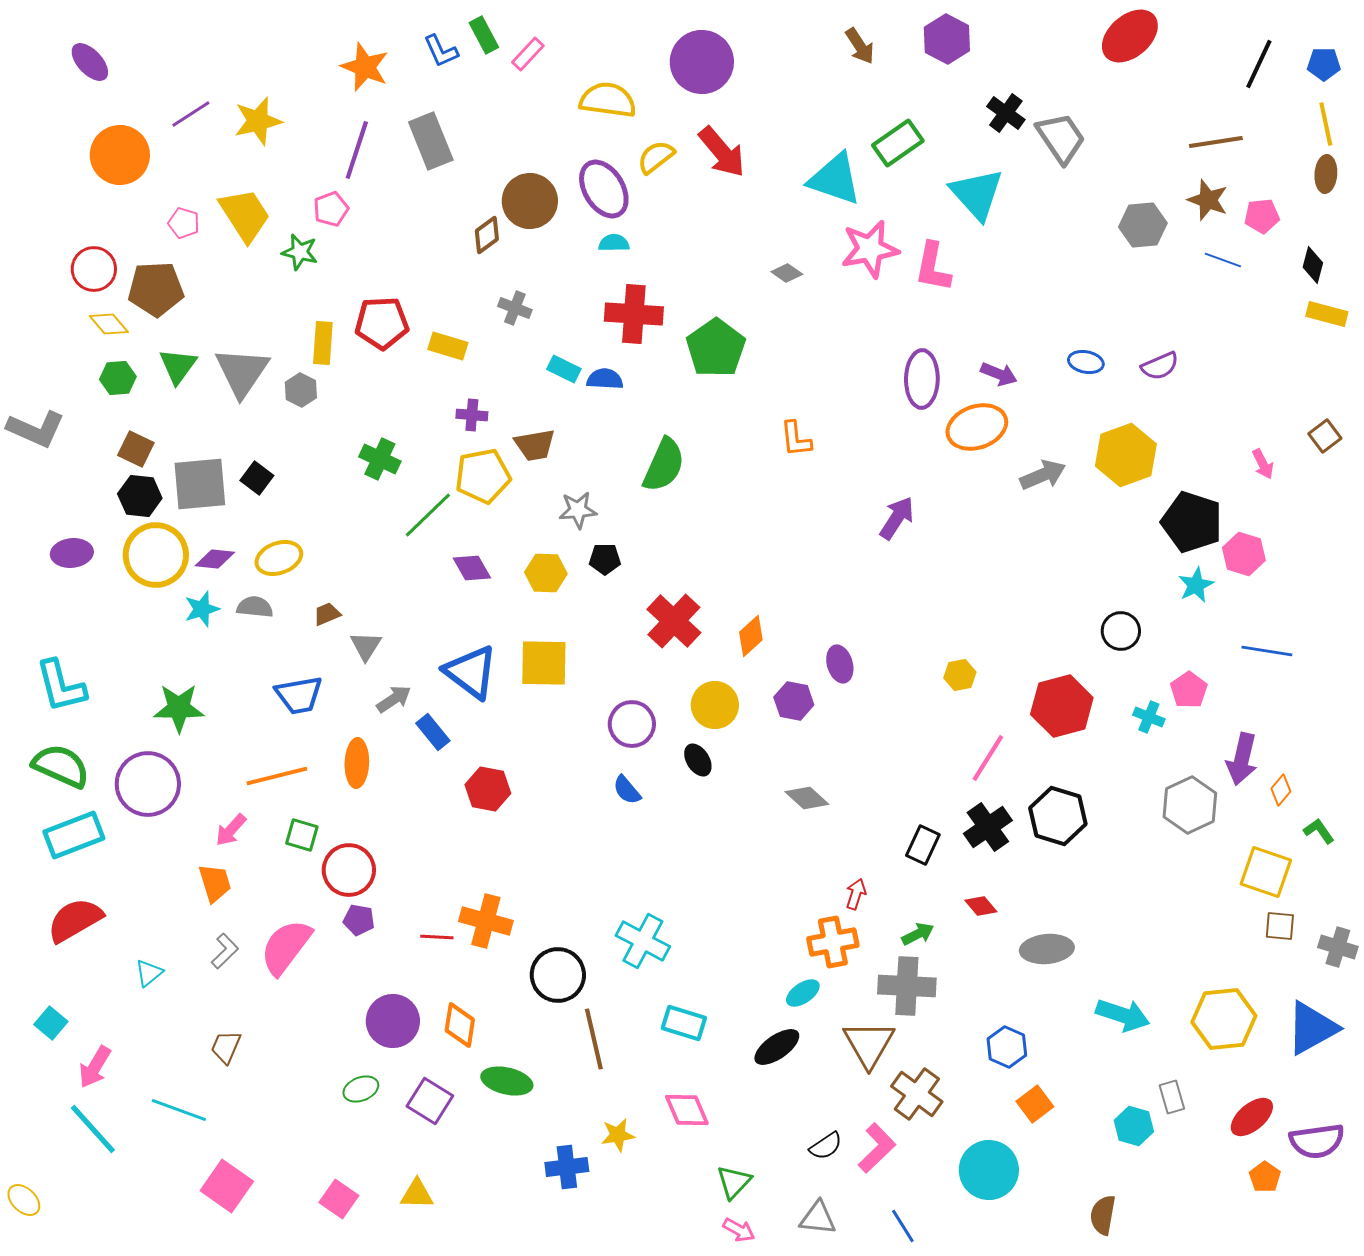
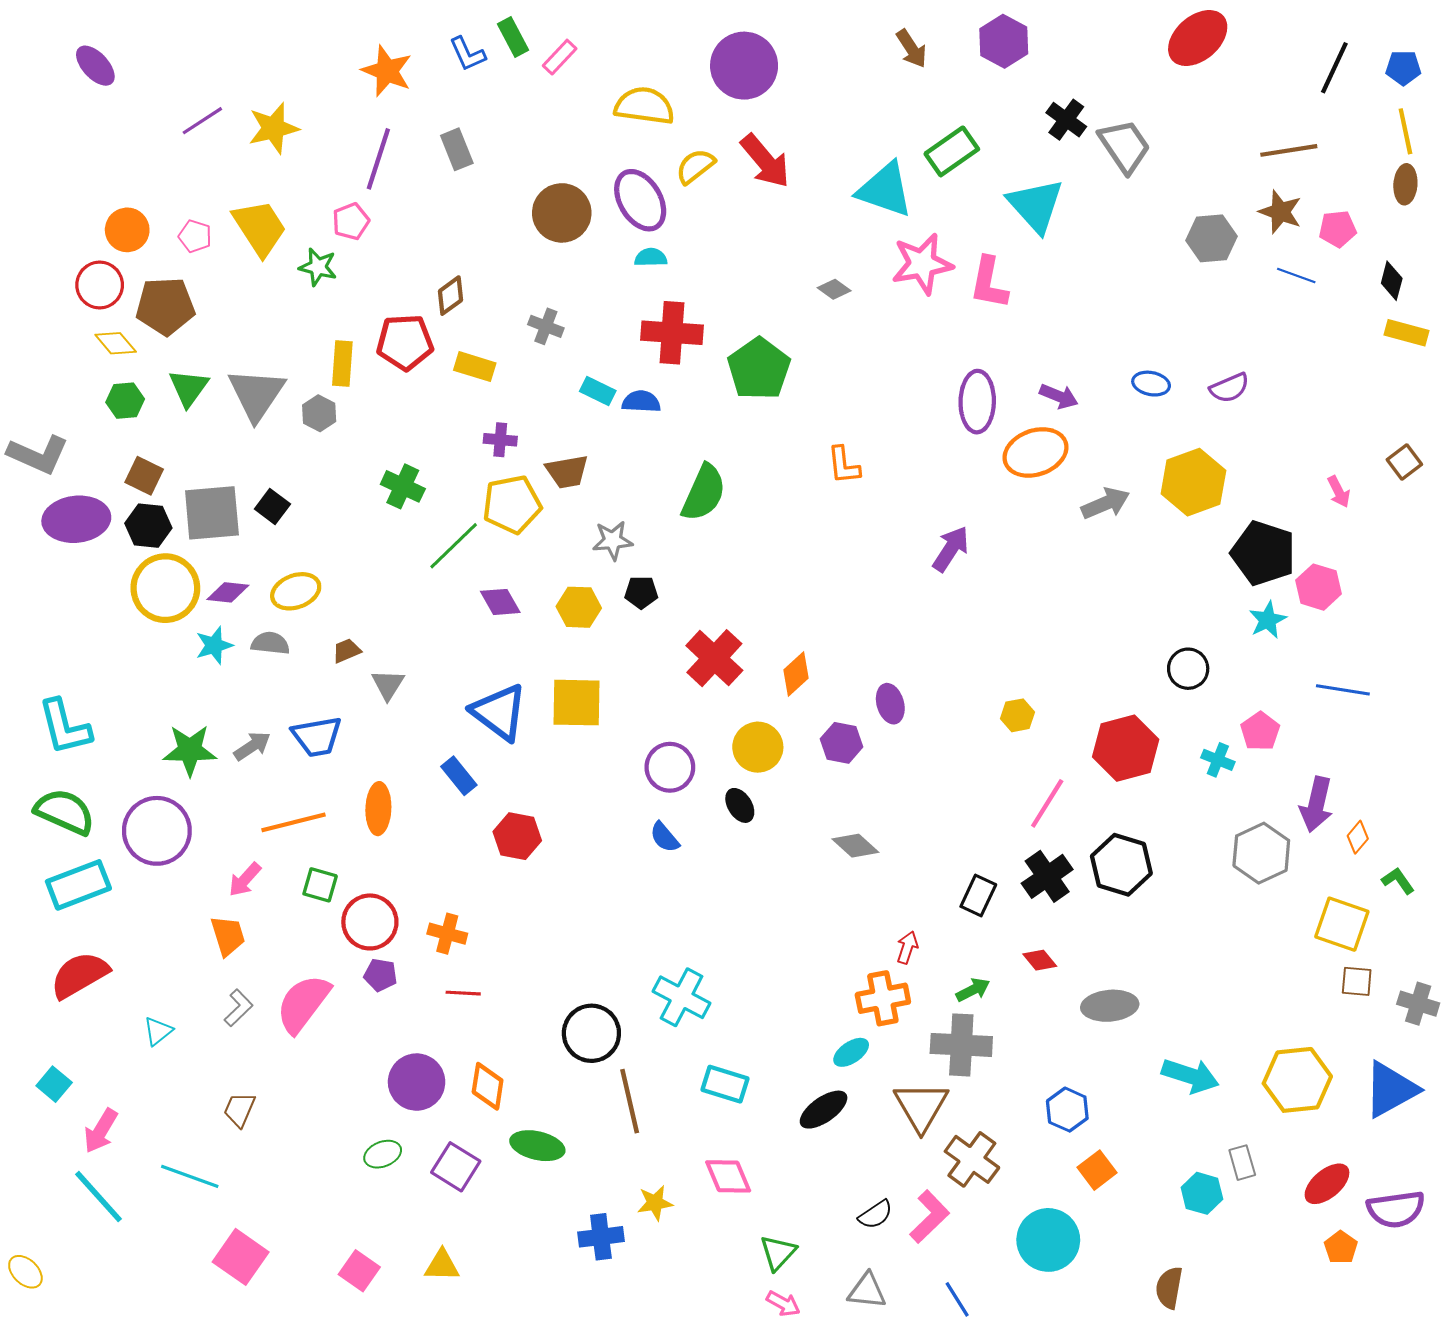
gray rectangle: (431, 141) -> (457, 149), size x0.7
orange circle: (120, 155) -> (127, 230), moved, size x0.7
brown diamond: (487, 235) -> (450, 296), moved
purple ellipse: (72, 553) -> (76, 519), moved, size x1.5
gray arrow: (394, 699) -> (252, 746), moved
orange cross: (486, 921) -> (447, 934), moved, size x0.7

